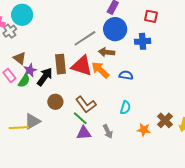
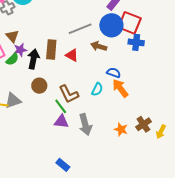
red square: (151, 16) -> (130, 23), moved, size x1.6
red triangle: (82, 66) -> (72, 55), size x0.6
orange arrow: (100, 70) -> (120, 88), moved
black arrow: (45, 77) -> (33, 59), turned -36
cyan semicircle: (125, 107) -> (97, 89), moved
gray arrow: (108, 131) -> (85, 124), size x1.5

